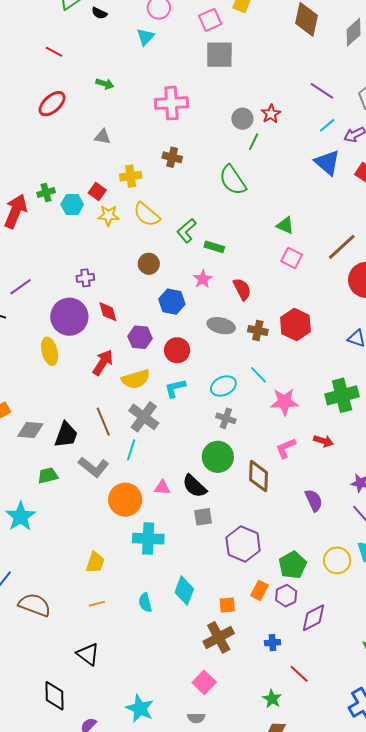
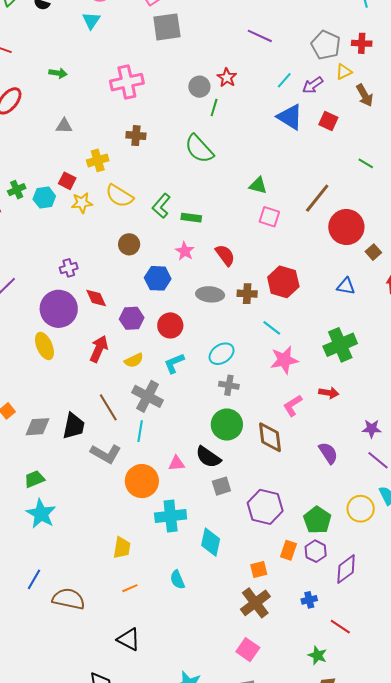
purple line: (322, 91) -> (260, 36), moved
cyan line: (258, 375) -> (272, 328), moved
yellow semicircle: (136, 379) -> (134, 360), size x0.7
green trapezoid: (48, 476) -> (34, 479), moved
cyan diamond: (184, 591) -> (211, 542), moved

